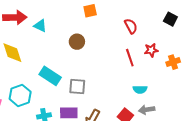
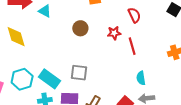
red star: (151, 50) -> (114, 33), moved
cyan rectangle: (50, 76) -> (50, 79), moved
cyan semicircle: (140, 89) -> (141, 78), turned 80

